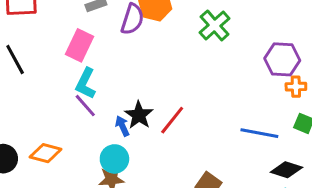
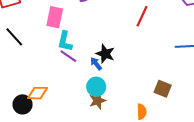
red line: (172, 120) -> (142, 16), moved
orange diamond: (46, 153) -> (38, 93), moved

